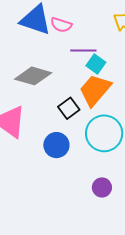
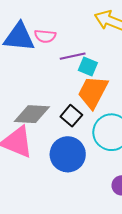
gray diamond: (33, 76) -> (32, 114), moved
blue circle: (56, 145) -> (68, 154), size x1.4

